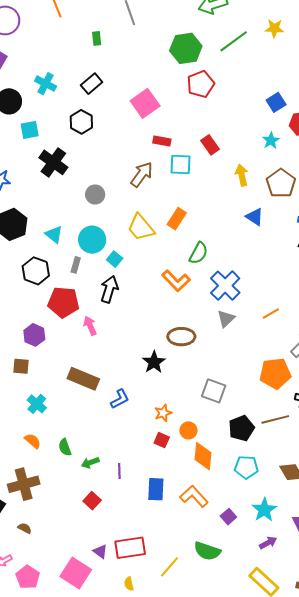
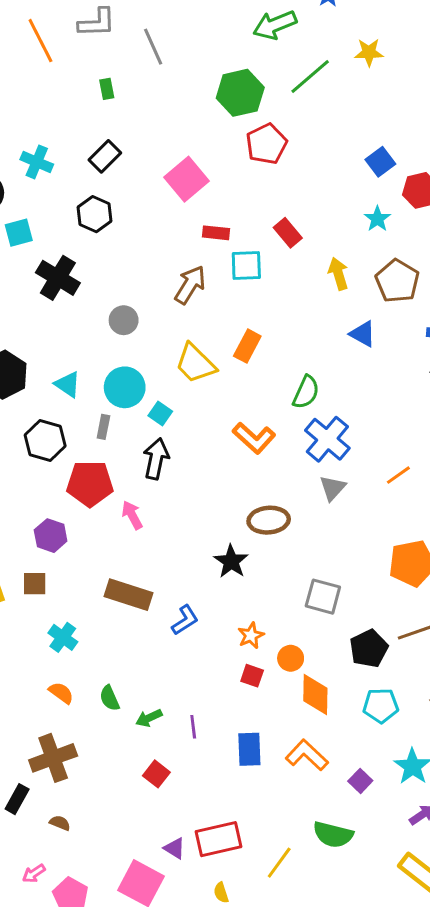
green semicircle: (198, 253) -> (306, 392), moved

